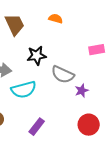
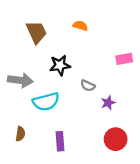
gray semicircle: (63, 75) -> (88, 86), size x0.6
purple rectangle: (37, 127) -> (60, 141), turned -42

